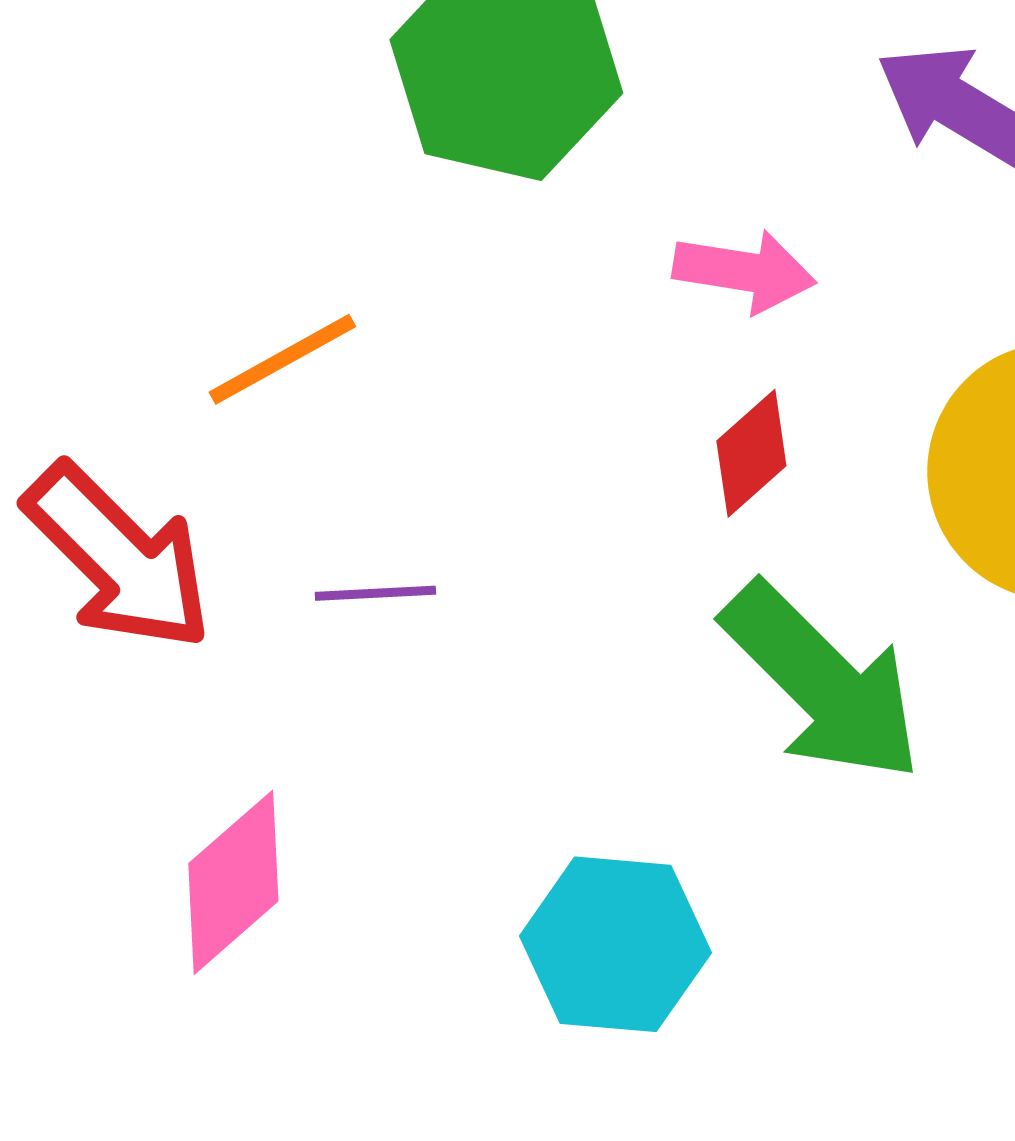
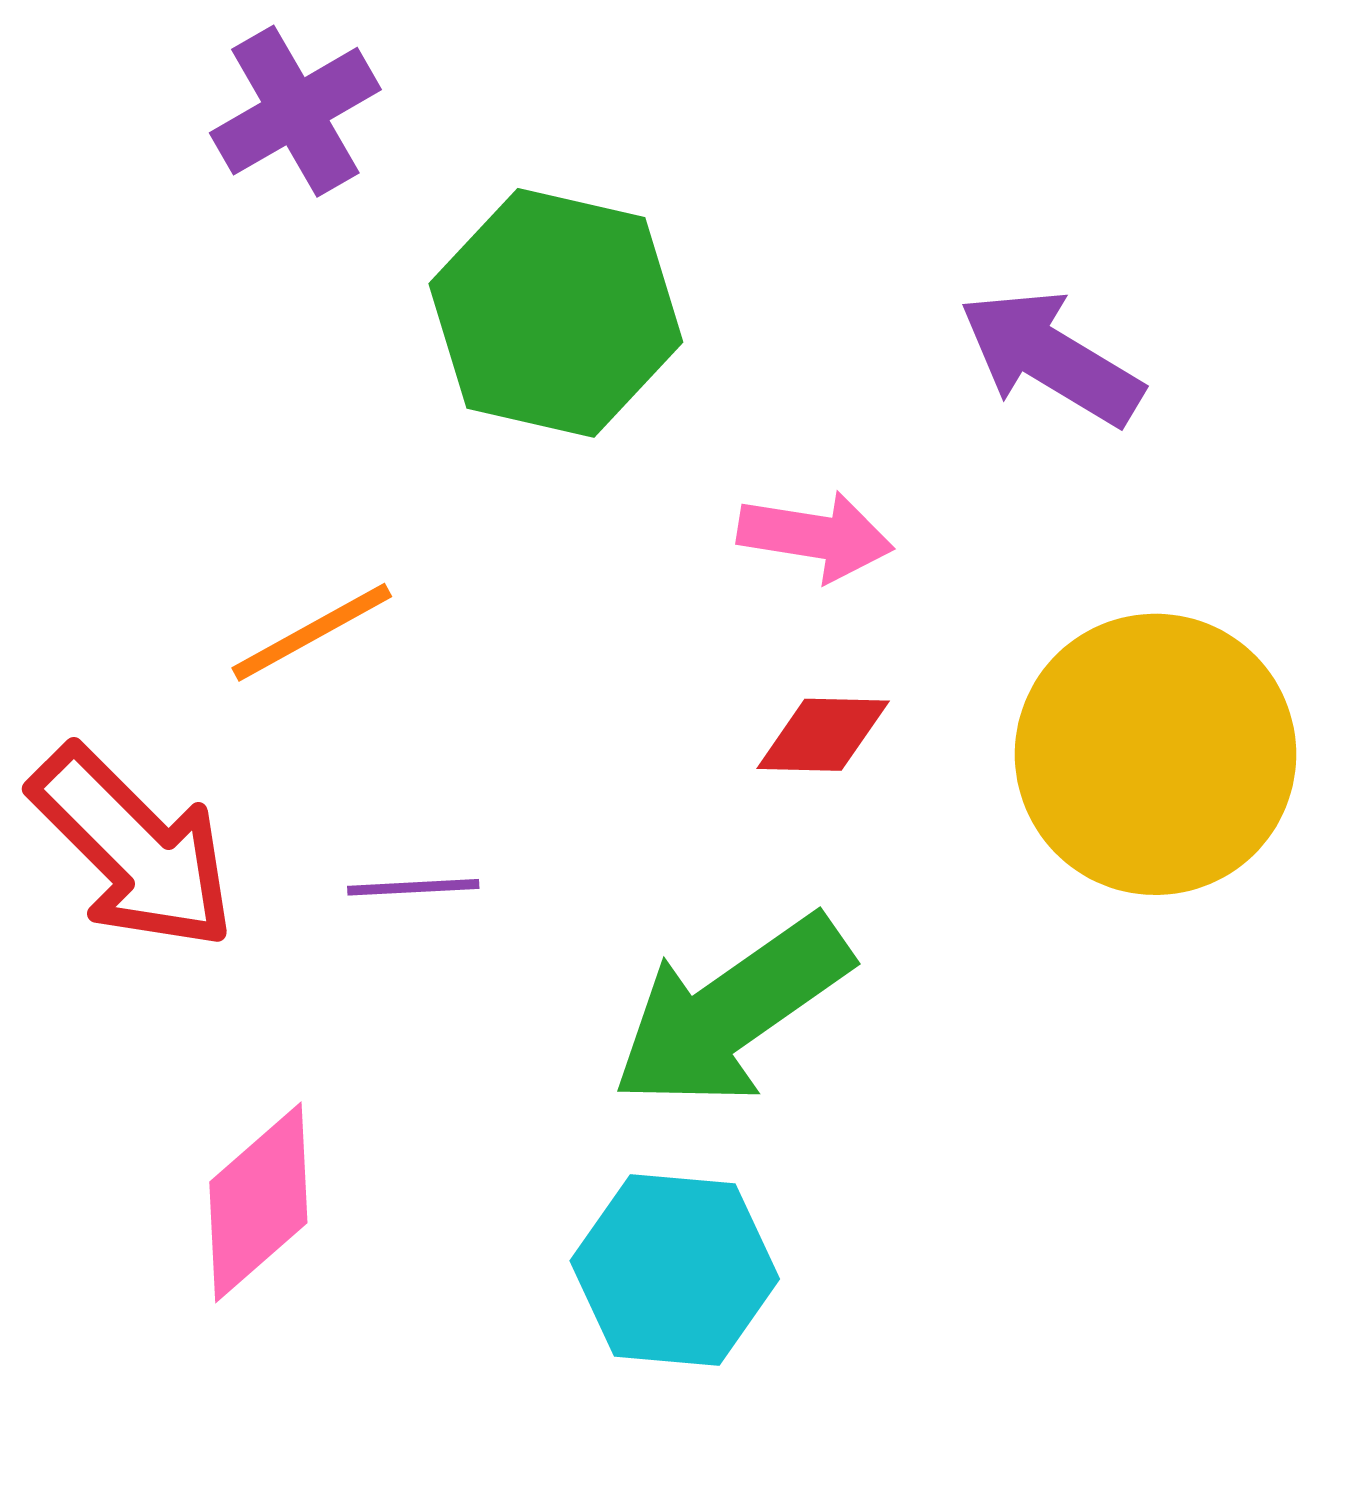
red diamond: (751, 453) -> (823, 735), turned 43
green arrow: (822, 682) -> (731, 1012), moved, turned 100

